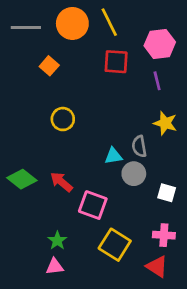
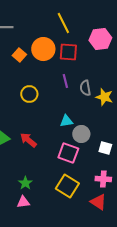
orange circle: (72, 23) -> (43, 49), moved
purple line: (157, 81) -> (65, 81), moved
gray semicircle: (139, 146) -> (85, 88), moved
pink square: (93, 205) -> (68, 153), moved

